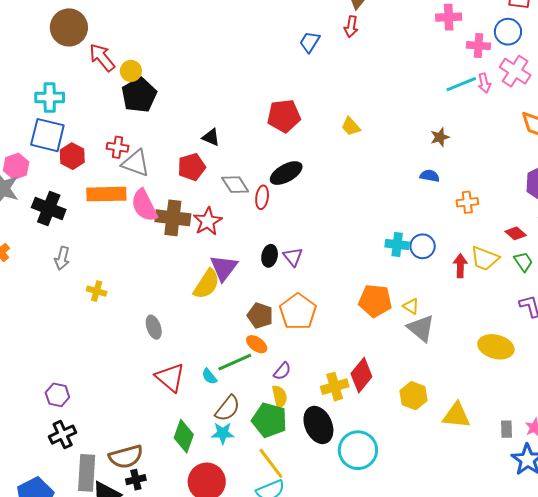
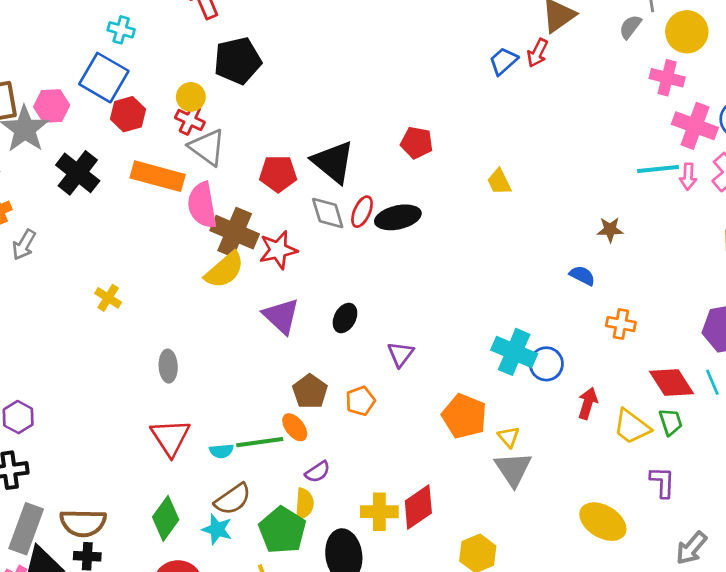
blue trapezoid: (310, 42) -> (503, 61), moved
pink cross: (479, 46) -> (695, 126), size x1.4
yellow circle: (131, 71) -> (191, 97), moved
cyan cross: (50, 97) -> (121, 30), size x0.7
red pentagon: (284, 116) -> (417, 143), size x0.7
black triangle: (211, 137) -> (333, 162), moved, size x1.8
red ellipse: (262, 197) -> (362, 212), moved
red diamond: (516, 233) -> (672, 383), size x1.6
cyan cross: (397, 245) -> (514, 352), size x1.4
purple triangle: (293, 257) -> (401, 354), moved
gray arrow: (62, 258) -> (24, 245), moved
yellow trapezoid: (485, 259) -> (632, 427), moved
purple triangle: (224, 268) -> (281, 316), turned -40
yellow semicircle: (207, 284) -> (224, 270), moved
orange pentagon: (298, 312) -> (360, 401), size x0.6
cyan semicircle: (209, 376) -> (221, 451), turned -72

